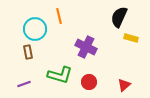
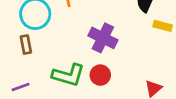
red circle: (89, 82) -> (100, 75), moved

